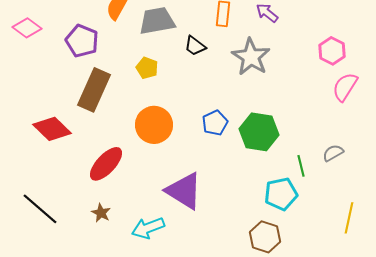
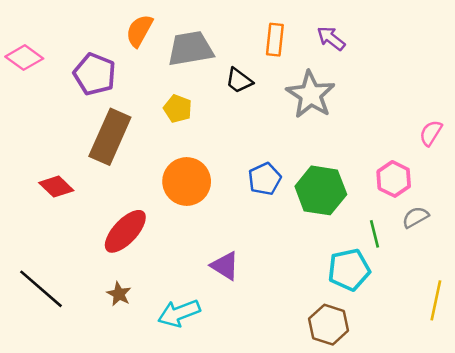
pink hexagon: (332, 51) -> (394, 179), moved
pink semicircle: (345, 87) -> (431, 133), size x0.7
red diamond: (52, 129) -> (56, 187), size x0.7
purple triangle: (184, 191) -> (225, 266), size x0.6

